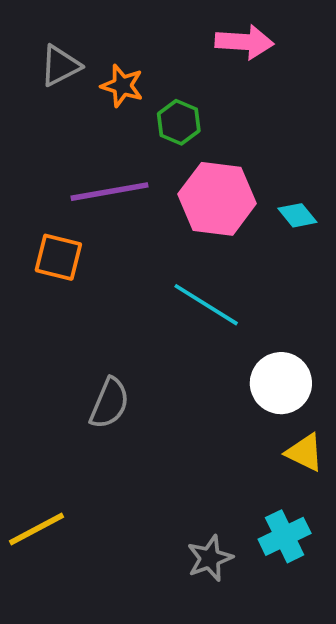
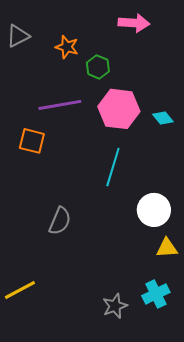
gray triangle: (60, 66) -> (18, 36), moved
cyan line: (206, 305) -> (113, 167), turned 75
yellow triangle: (305, 452) -> (167, 248), turned -30

